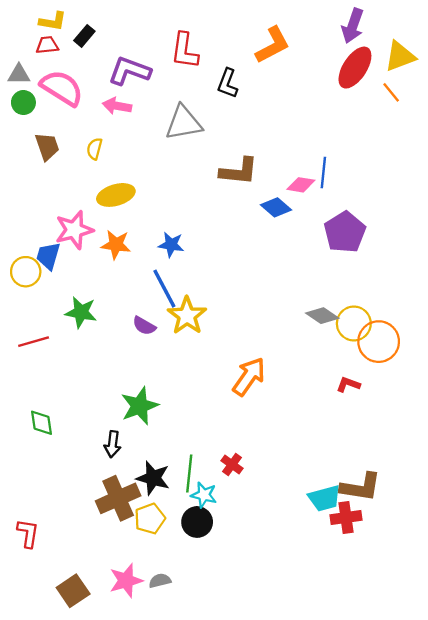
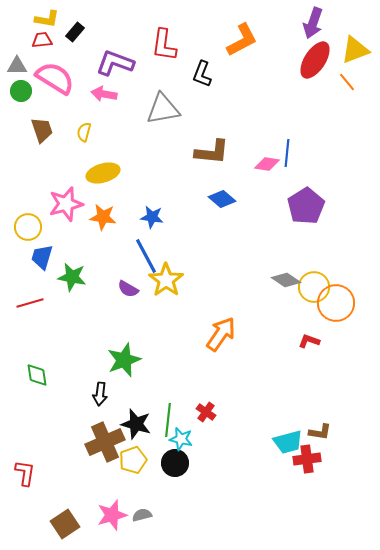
blue diamond: (276, 207) -> (222, 199), moved
blue trapezoid: (48, 256) -> (42, 257), moved
yellow circle: (26, 272) -> (28, 227), moved
brown L-shape: (361, 487) -> (320, 432), size x0.6

